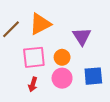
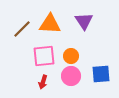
orange triangle: (40, 24) -> (50, 24), turned 30
purple triangle: (82, 36) -> (84, 21), moved

